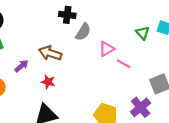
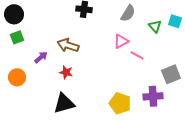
gray semicircle: (83, 32) -> (128, 13), moved
purple cross: (141, 107) -> (153, 96), turned 36

